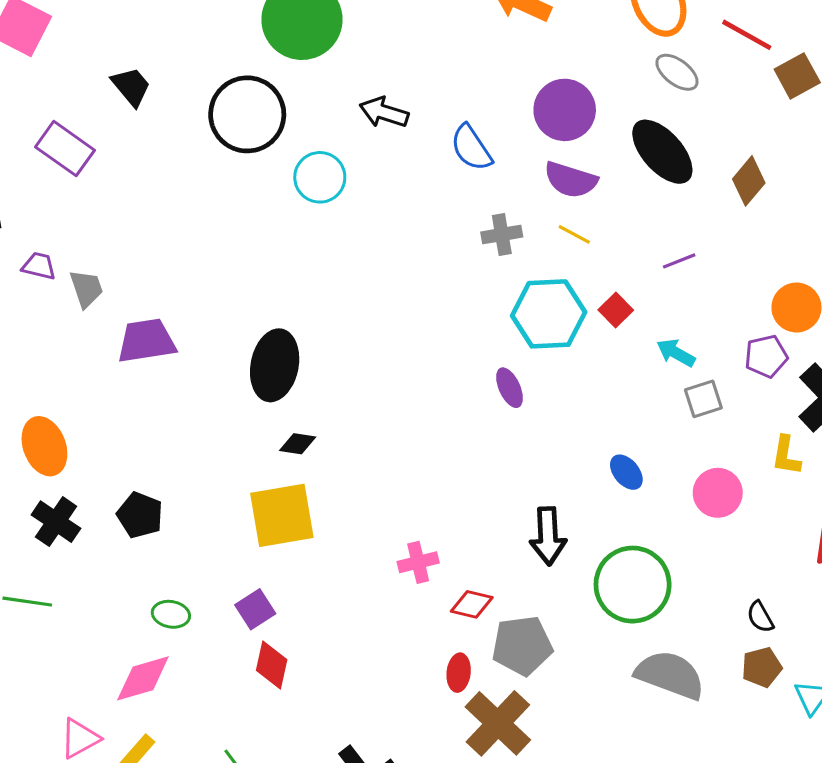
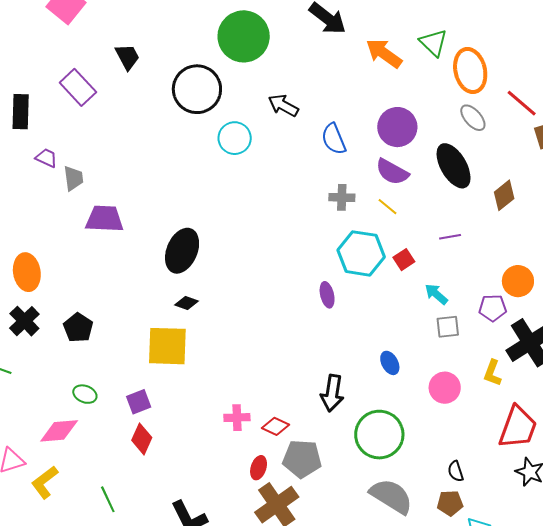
pink cross: (418, 562) -> (237, 418), moved

